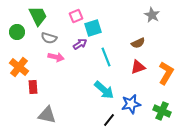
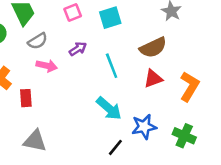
cyan square: (93, 28) -> (110, 18), moved
gray semicircle: (49, 38) -> (38, 41), turned -49
brown semicircle: (138, 43) -> (153, 48), size x1.5
red rectangle: (33, 87) -> (26, 98), moved

